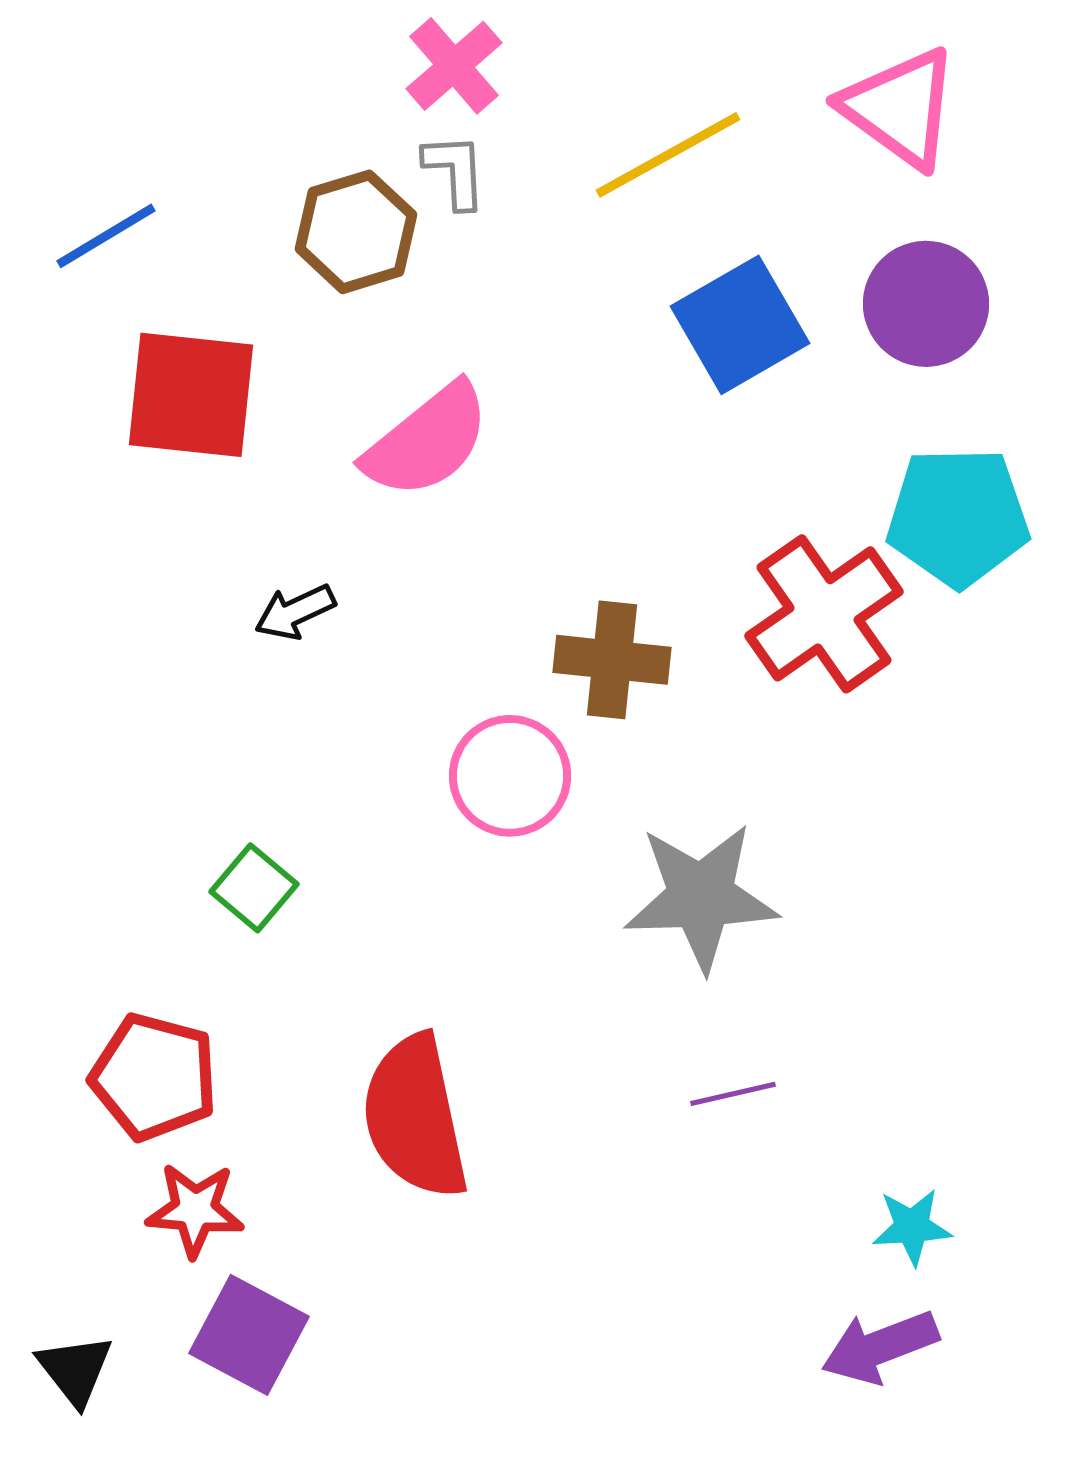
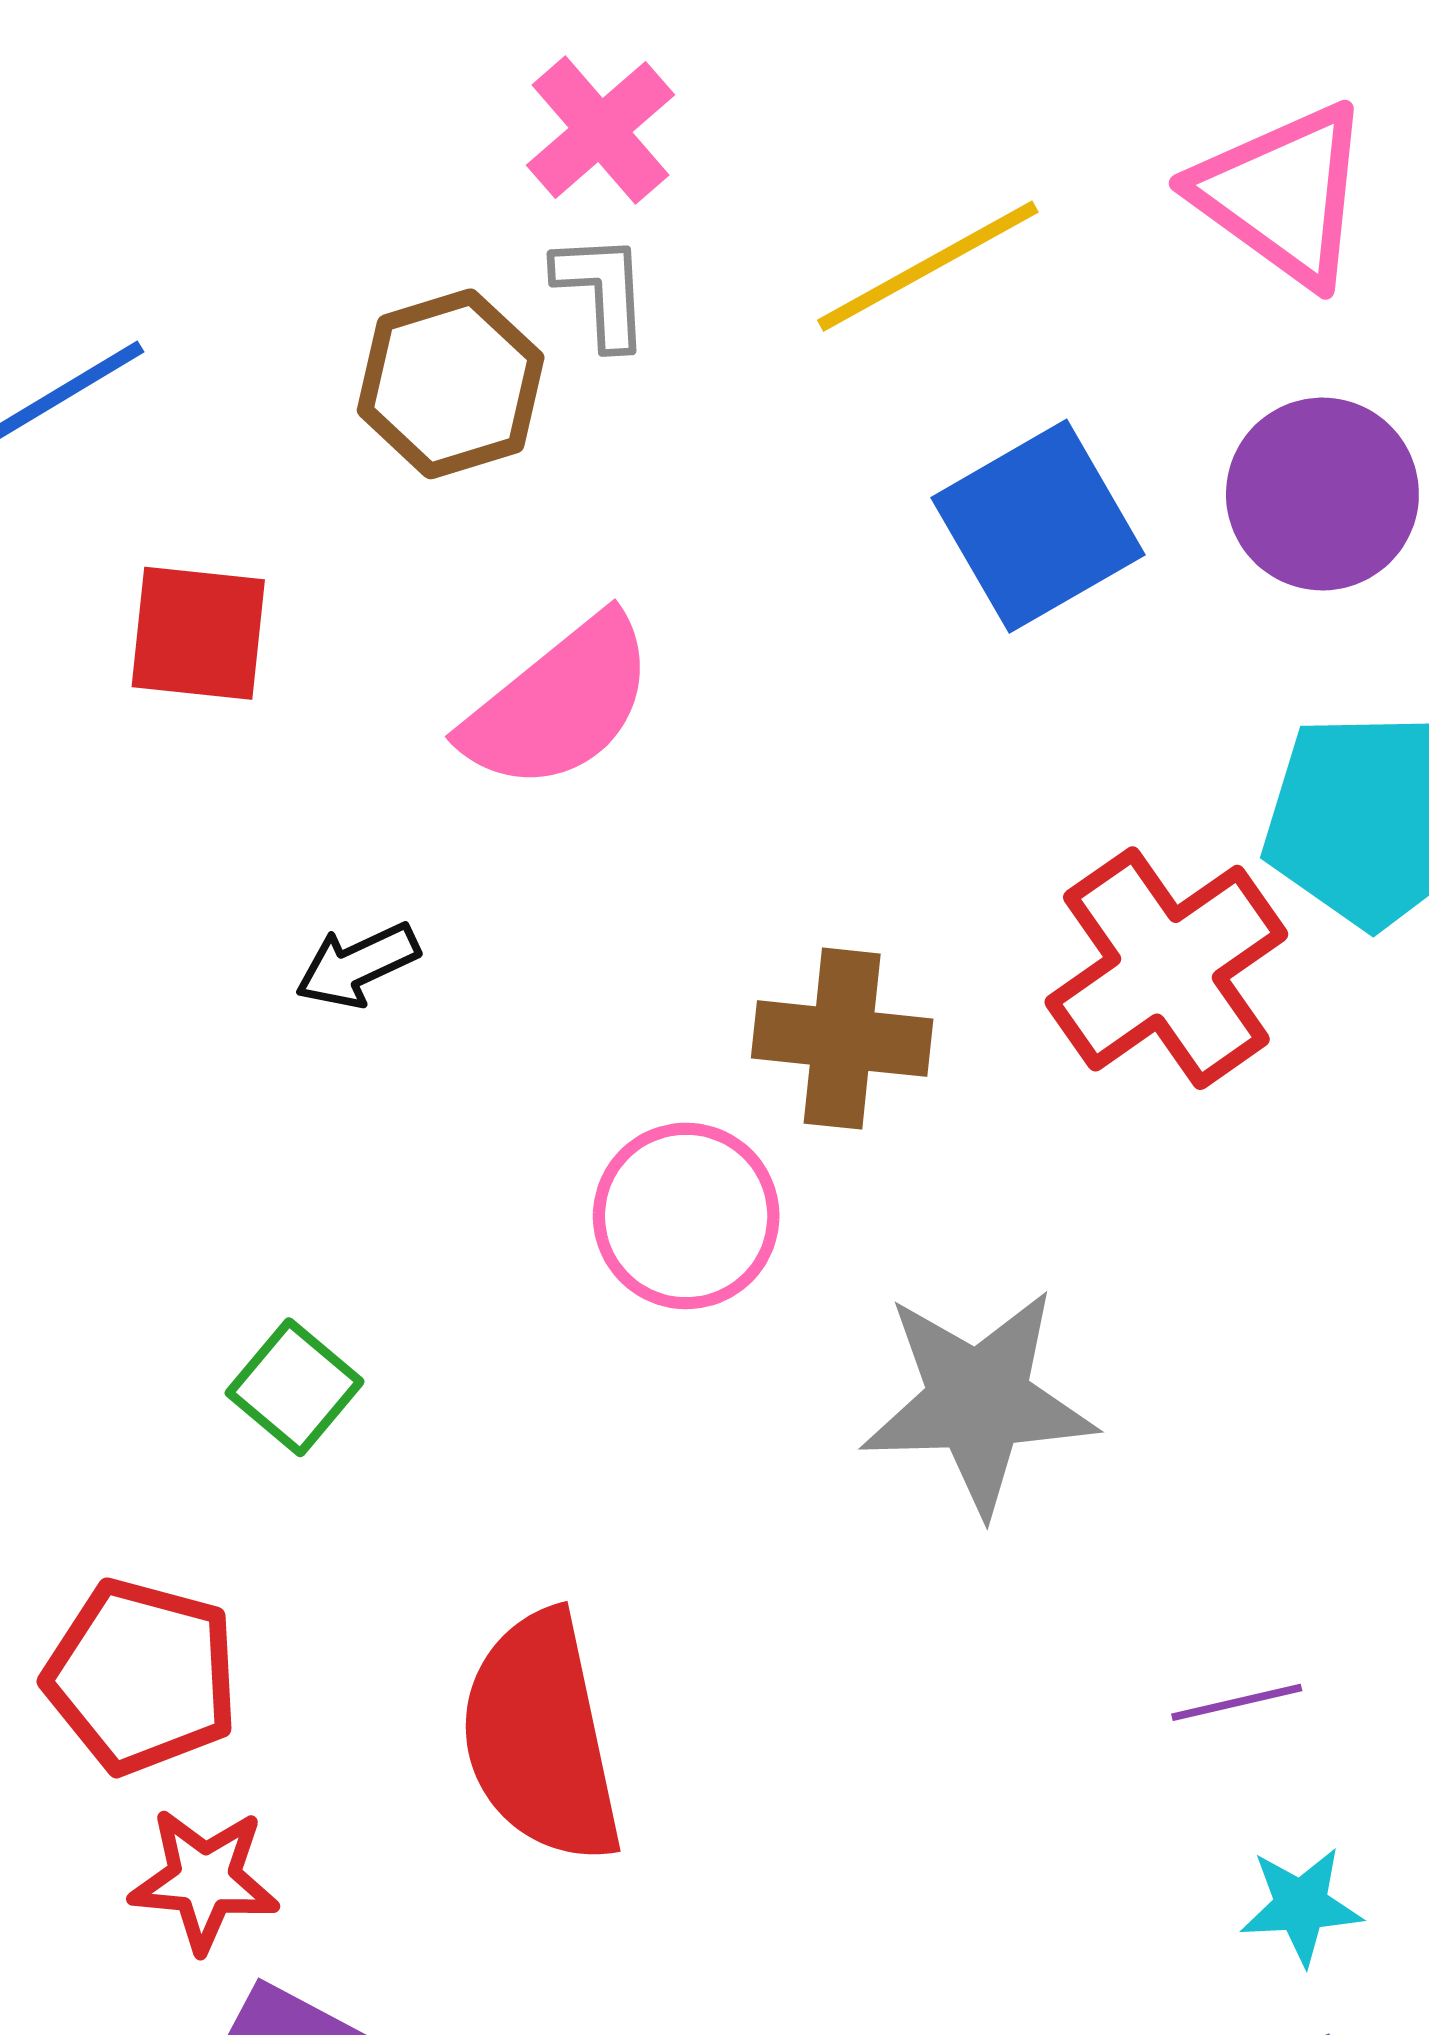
red square: (191, 395) -> (198, 633), size x0.7
purple line: (733, 1094) -> (1237, 1702), moved

